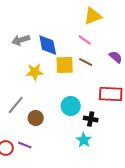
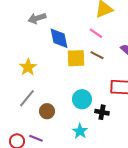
gray arrow: (21, 40) -> (37, 18), moved
yellow star: (35, 72) -> (28, 67), moved, turned -30
cyan star: (84, 140) -> (80, 131), moved

